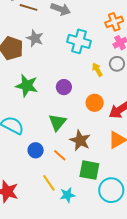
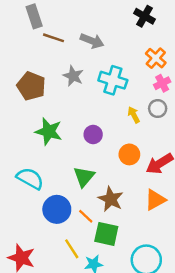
orange cross: (114, 22) -> (156, 58), turned -30
gray star: (35, 38) -> (73, 76), moved
blue circle: (36, 150) -> (57, 209), size x1.5
green square: (89, 170) -> (106, 234), moved

